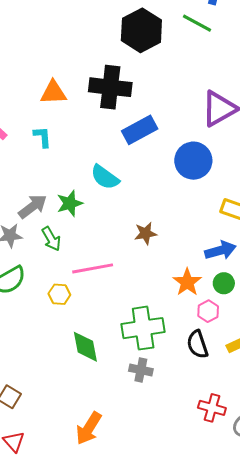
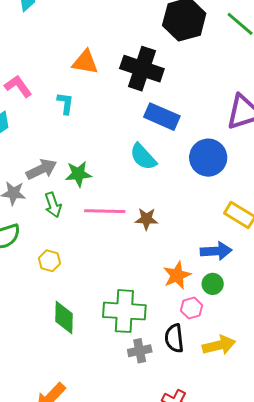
blue rectangle: (140, 130) -> (162, 117), turned 40
cyan semicircle: (105, 177) -> (143, 157), moved
pink line: (93, 268) -> (105, 211), moved
gray cross: (141, 370) -> (140, 351), moved, turned -35

